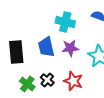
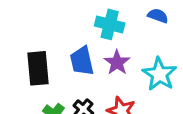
purple star: (70, 48) -> (117, 62), turned -30

